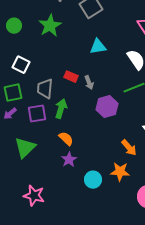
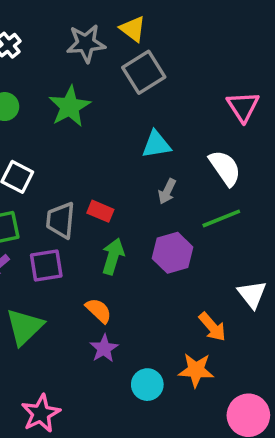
red rectangle: (71, 77) -> (100, 211), moved
gray arrow: (89, 83) -> (167, 191), moved, turned 48
green arrow: (61, 109) -> (113, 256), moved
pink star: (34, 196) -> (41, 413), turned 30

